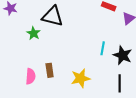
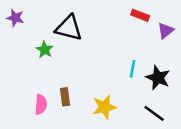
black line: (120, 83) -> (154, 113), turned -54

